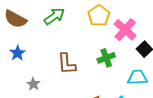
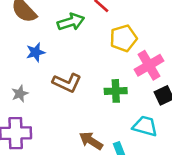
blue star: (17, 53) -> (36, 52), moved
brown L-shape: (67, 64) -> (67, 83), turned -80

